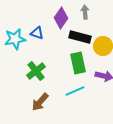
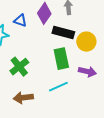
blue triangle: (37, 33) -> (20, 20), moved
brown arrow: (40, 102) -> (23, 98), turned 42

